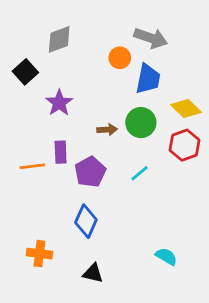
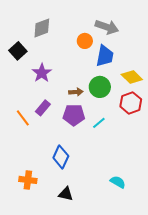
purple rectangle: (61, 152) -> (43, 108), turned 42
orange line: (32, 166) -> (23, 118), turned 60
purple pentagon: (90, 172) -> (74, 115), moved, turned 30

